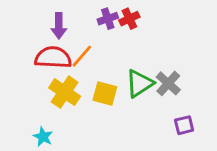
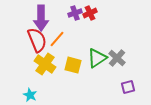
purple arrow: (59, 26) -> (41, 18), size x1.4
red semicircle: (53, 58) -> (37, 40), turned 65

